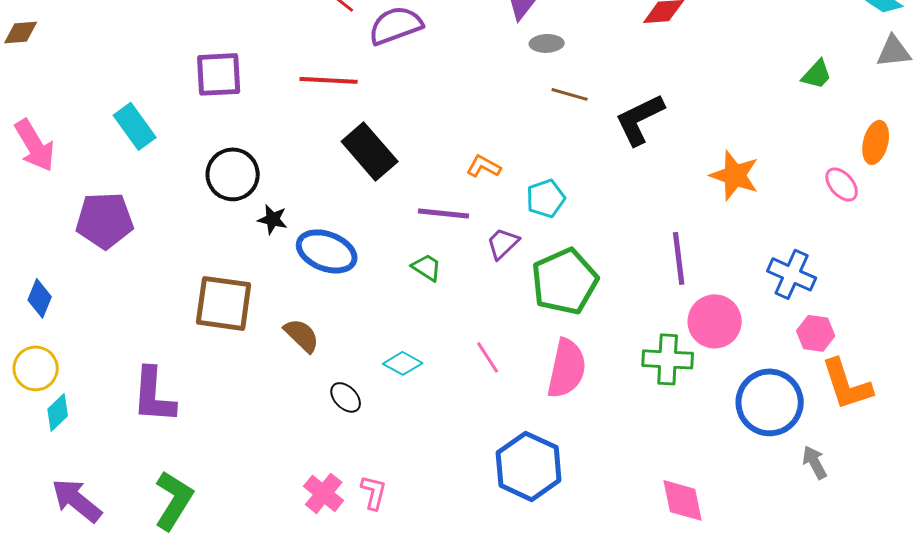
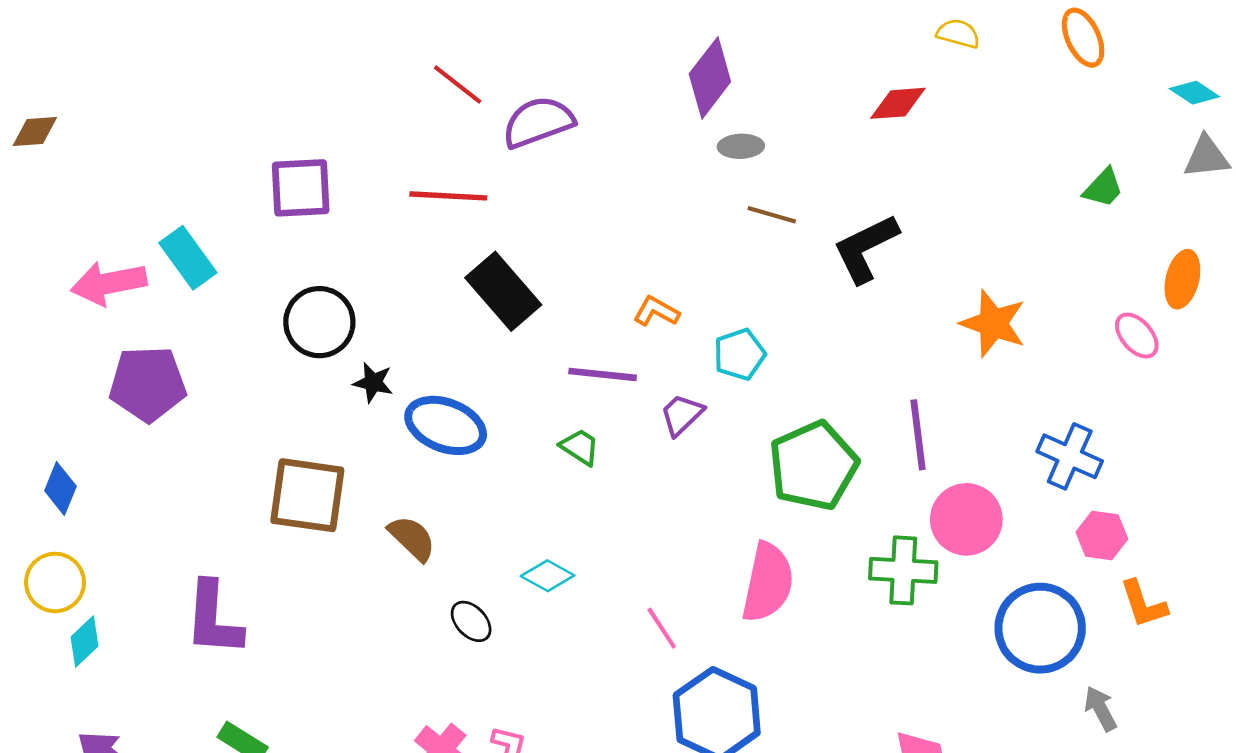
pink arrow: (35, 145) -> (109, 283), moved, turned 110
green pentagon: (565, 281) -> (813, 466), moved
pink line: (488, 357) -> (662, 628), moved
orange L-shape: (847, 384) -> (1143, 604), size x0.7

